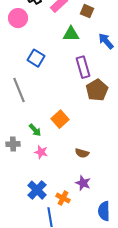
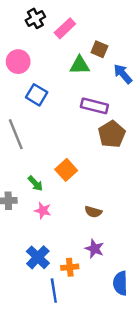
brown square: (87, 11) -> (99, 49), moved
pink circle: (18, 18) -> (18, 62), moved
purple rectangle: (83, 67) -> (94, 106), turned -60
orange cross: (63, 198) -> (70, 267), turned -32

